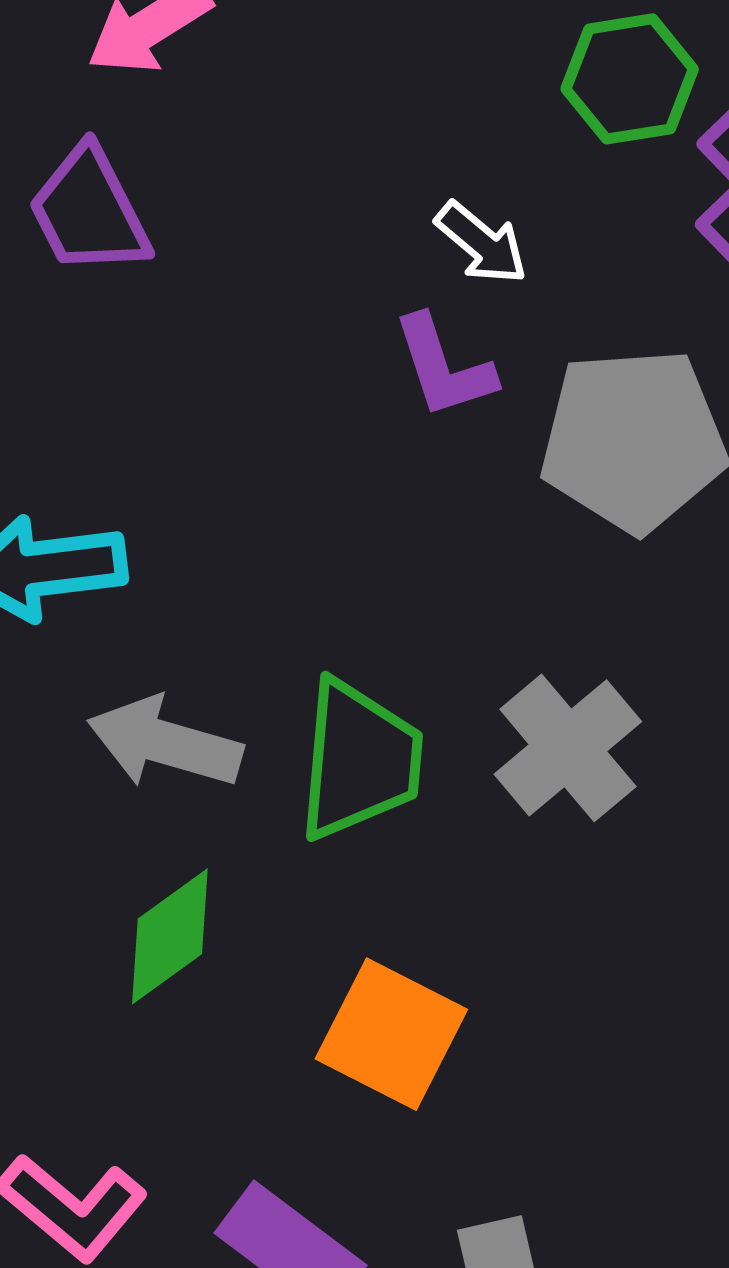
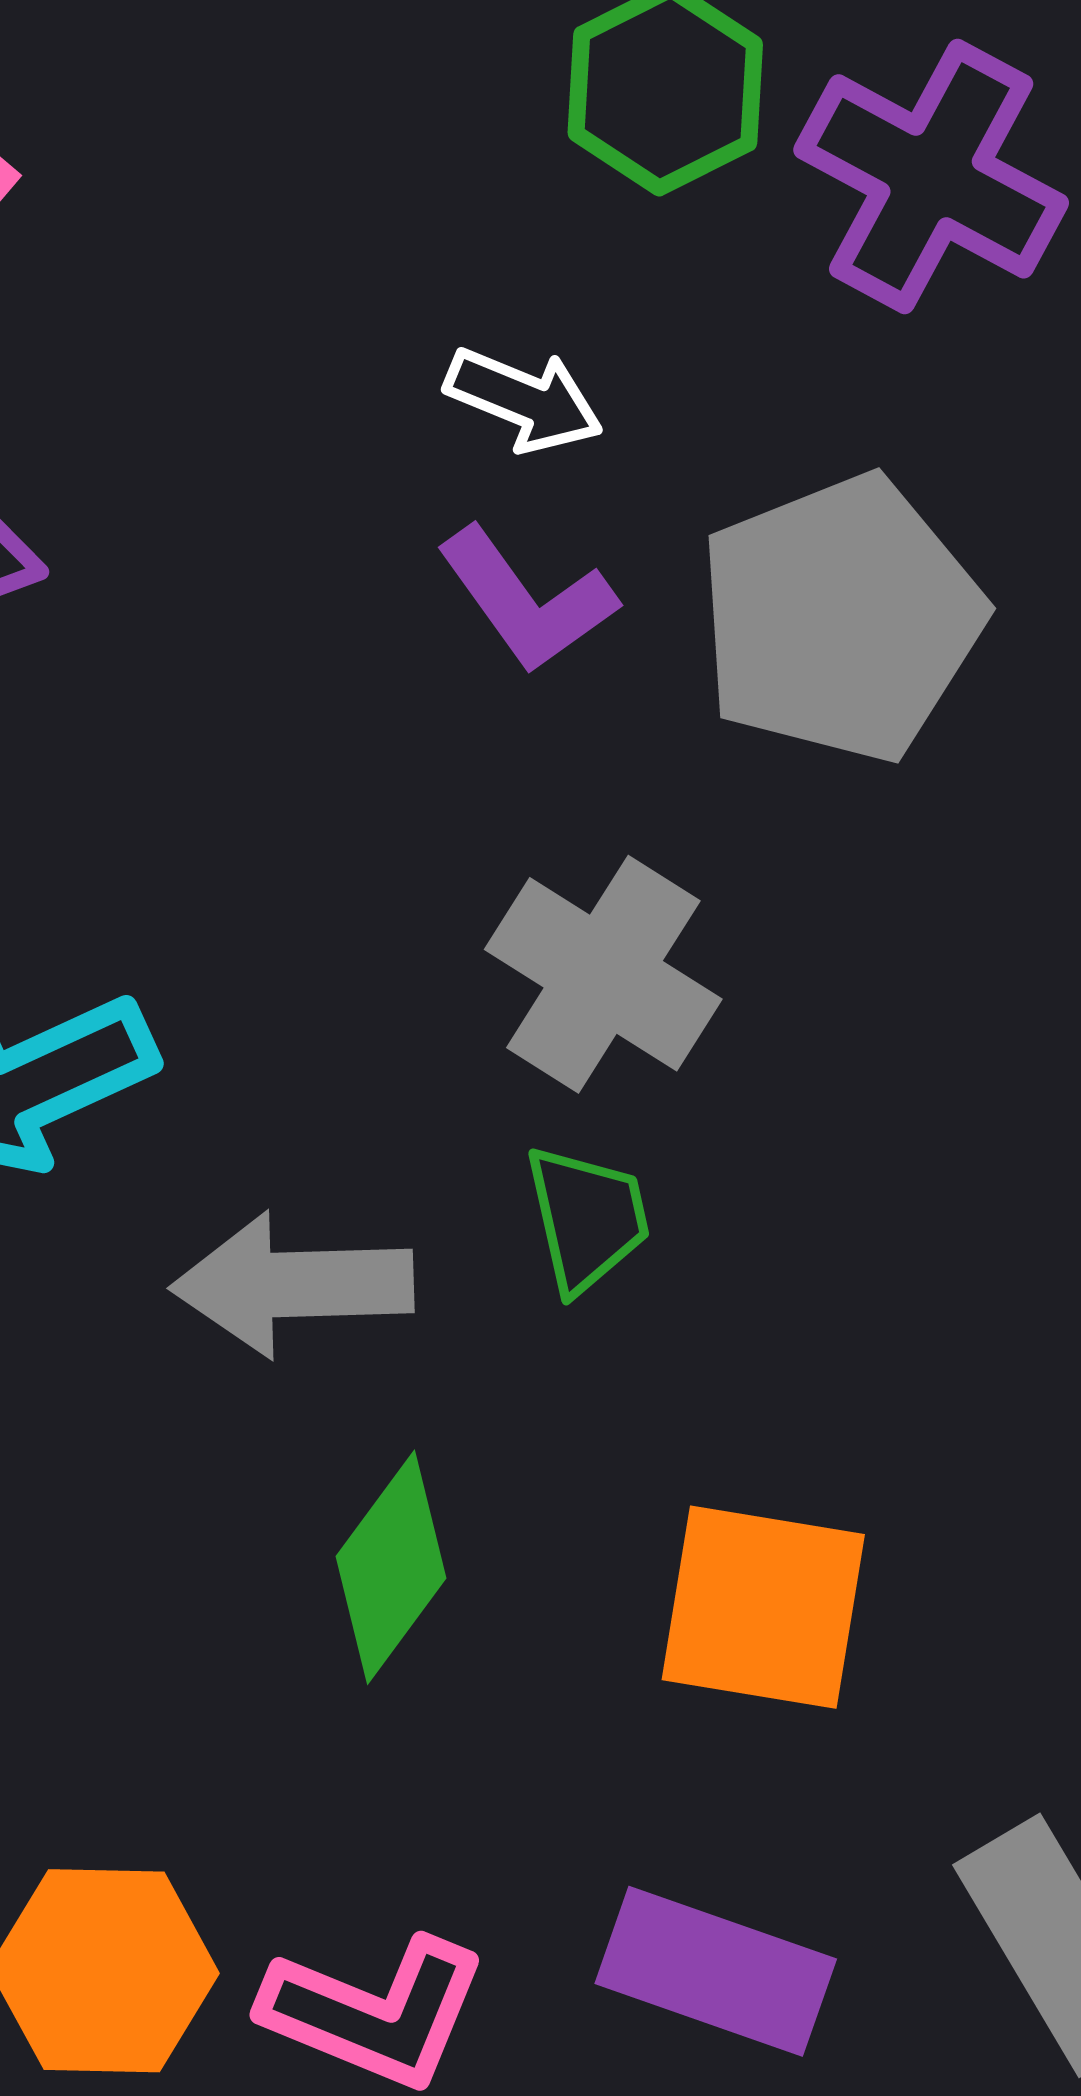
gray cross: (568, 748) -> (603, 974), moved
green trapezoid: (359, 760) -> (587, 1219), size x0.6

